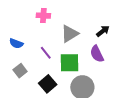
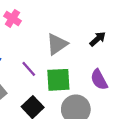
pink cross: (43, 16) -> (12, 18), moved, turned 32
purple semicircle: (97, 54) -> (99, 80), moved

